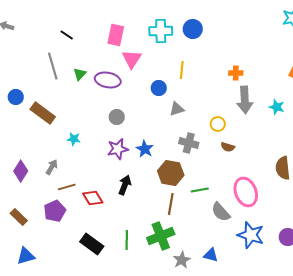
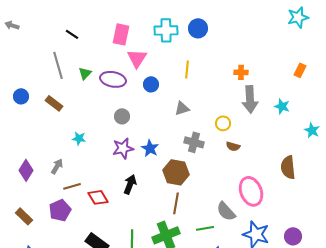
blue circle: (159, 88) -> (151, 84), moved
brown rectangle: (43, 113) -> (54, 103), moved, size x0.7
green line: (200, 190) -> (205, 228), moved

